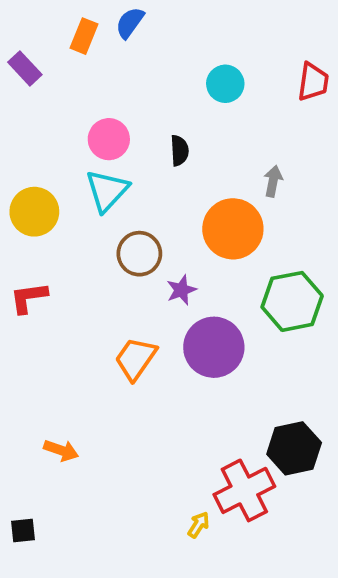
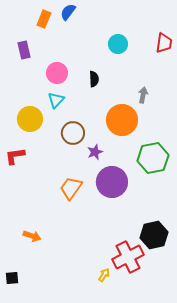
purple rectangle: (25, 68) -> (24, 50), moved, turned 30
cyan triangle: (107, 191) -> (56, 100), size x0.7
yellow circle: (34, 212) -> (30, 119), moved

